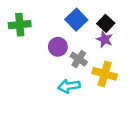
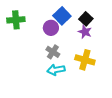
purple circle: (58, 47) -> (51, 28), moved
gray cross: (79, 59) -> (53, 52), moved

